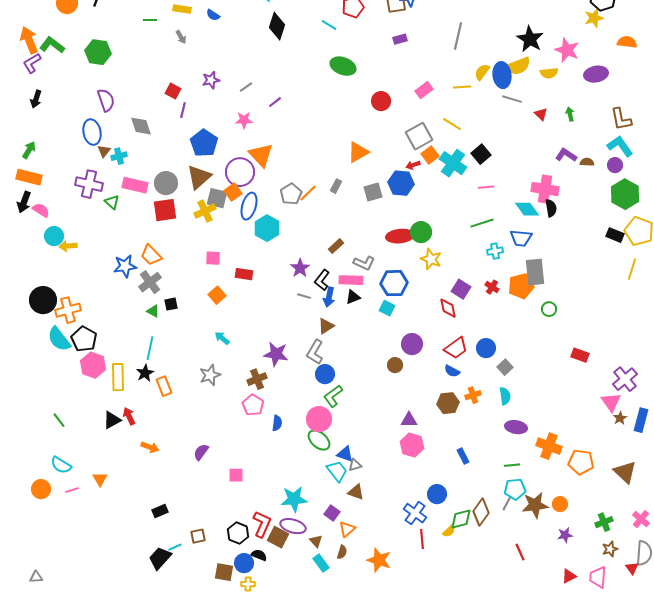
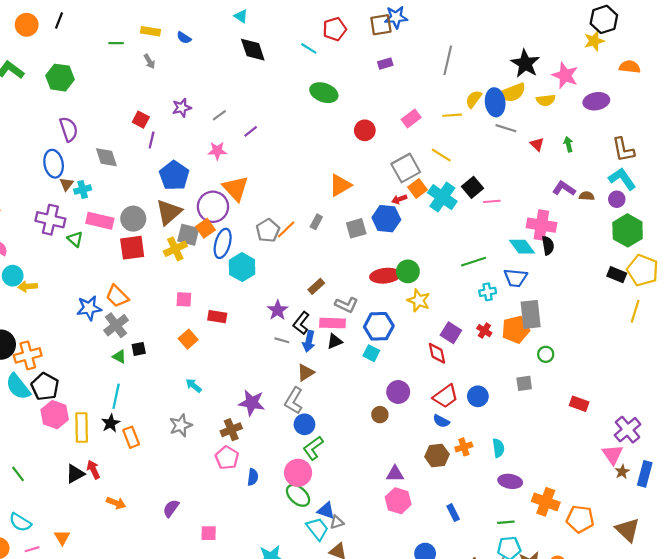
black diamond: (277, 26) -> (253, 50), turned -36
pink line: (486, 187) -> (492, 201), moved
gray square: (505, 367) -> (524, 383), moved, turned 35

